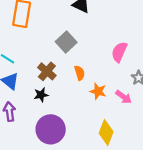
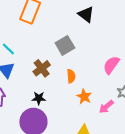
black star: (41, 95) -> (39, 98), moved
pink arrow: (124, 97) -> (106, 107), turned 91

